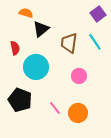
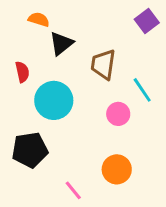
cyan line: (95, 42) -> (142, 90), moved
black pentagon: (20, 100) -> (30, 150), turned -30
pink line: (55, 108) -> (73, 190), moved

